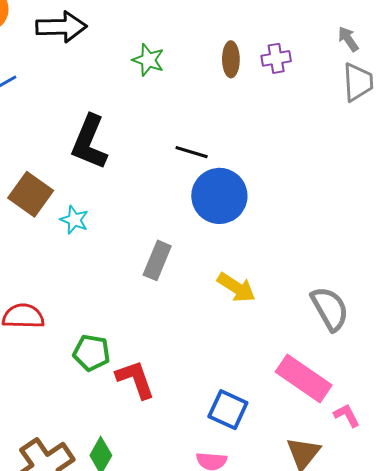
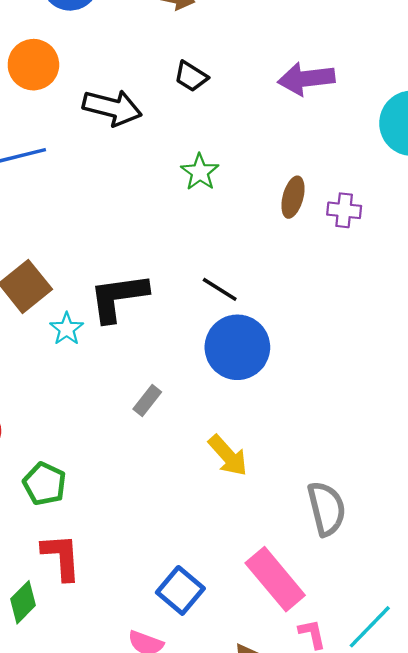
black L-shape: (89, 142) -> (118, 297), moved, turned 44
gray rectangle: (157, 260) -> (147, 401), size x0.7
red L-shape: (135, 379) -> (61, 557), moved

